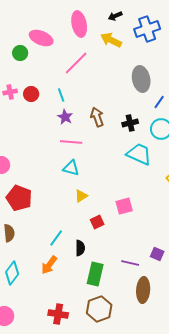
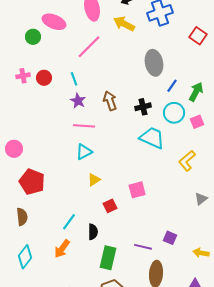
cyan triangle: (71, 168) -> (84, 152), turned -42

